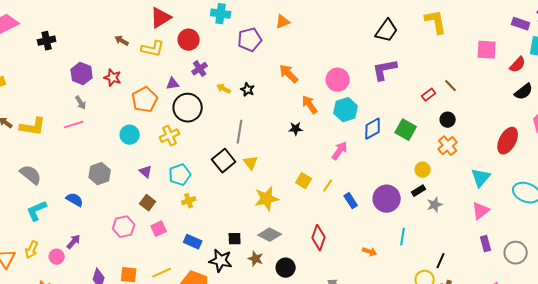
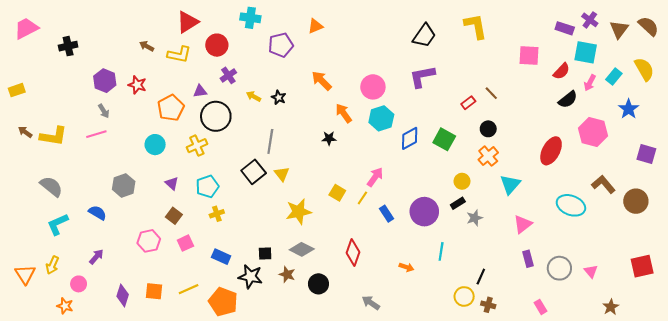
pink arrow: (340, 151) -> (375, 177), moved
cyan triangle: (481, 178) -> (510, 184), moved
pink circle: (57, 257) -> (79, 284), moved

